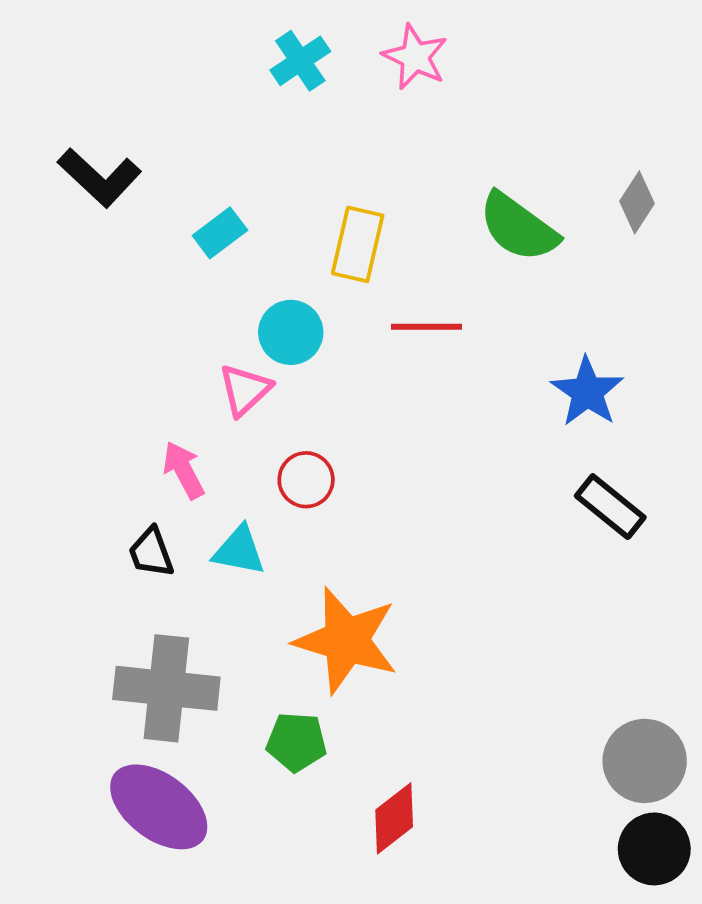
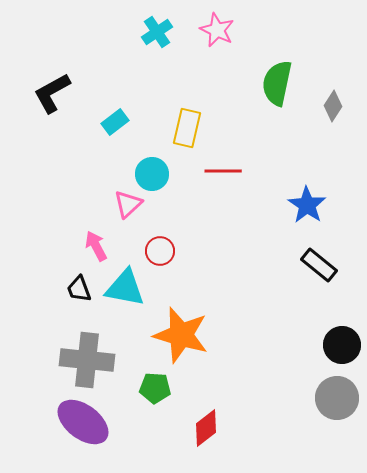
black L-shape: (99, 177) -> (52, 93), turned 108
green semicircle: (518, 227) -> (277, 83), moved, turned 66
cyan triangle: (239, 551) -> (125, 288), size x1.4
black circle: (654, 849) -> (342, 345), moved

